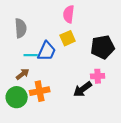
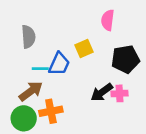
pink semicircle: (69, 14) -> (108, 20), moved
brown arrow: (23, 74) -> (31, 91), size x1.5
black arrow: (83, 89) -> (102, 92), moved

